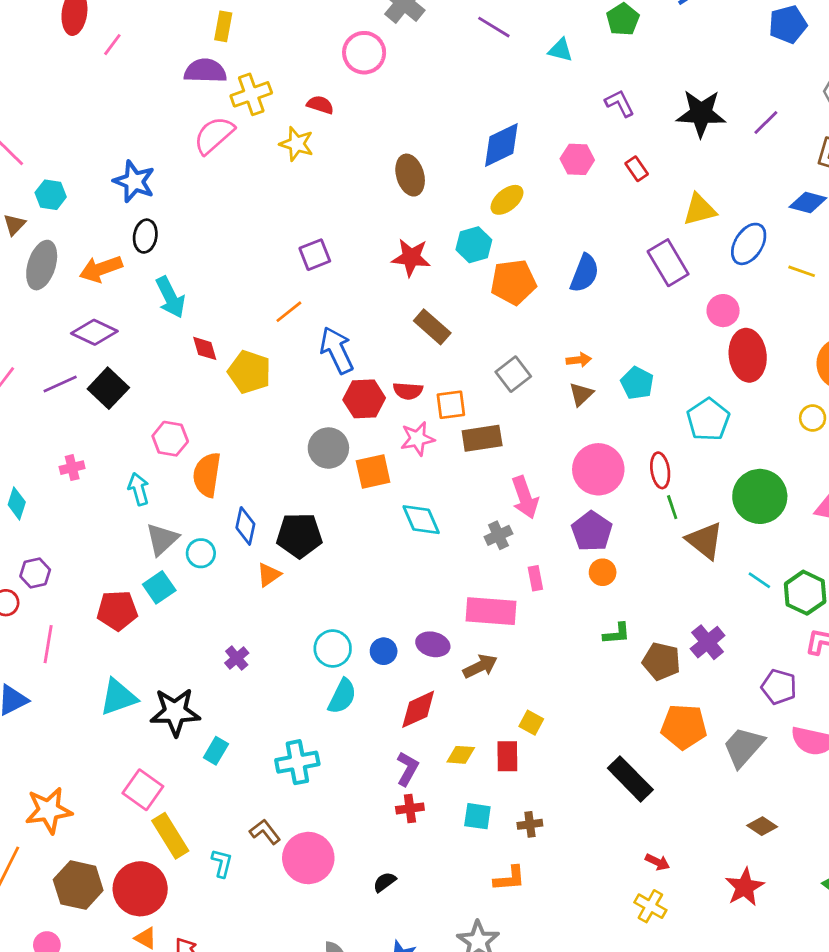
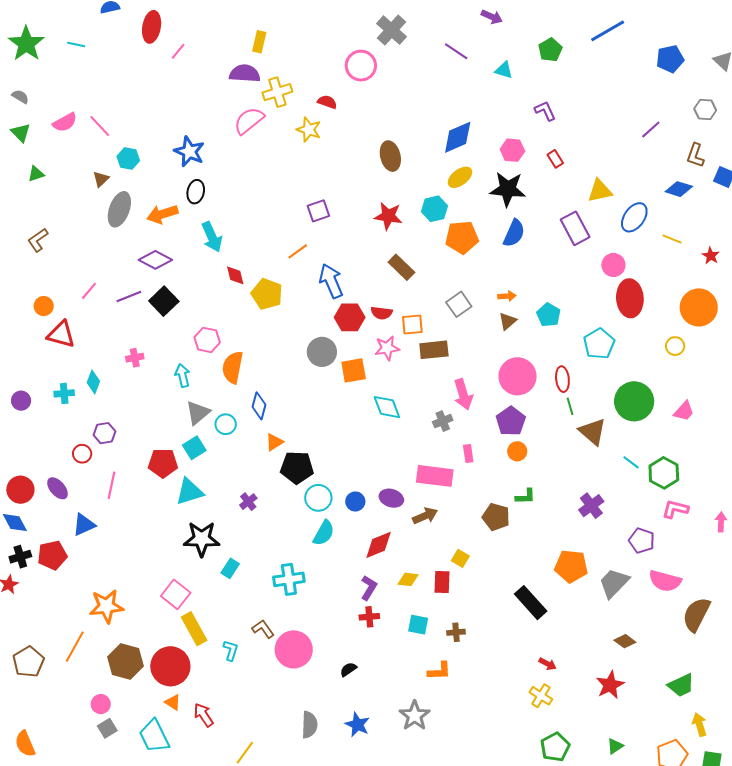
black star: (701, 113) -> (508, 189), moved
black pentagon: (299, 535) -> (297, 467), moved
brown pentagon: (661, 661) -> (496, 517), moved
cyan triangle: (118, 697) -> (189, 492), moved

